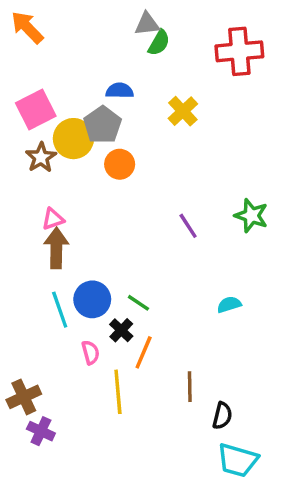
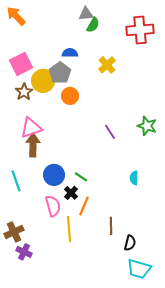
pink triangle: (53, 219) -> (31, 128), size x1.6
cyan semicircle: (229, 305) -> (134, 178), turned -72
cyan line: (60, 310) -> (16, 181), moved
pink semicircle: (91, 352) -> (53, 206), size x1.5

